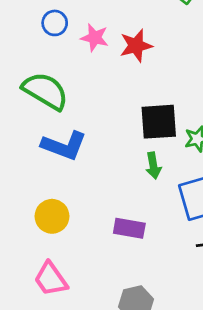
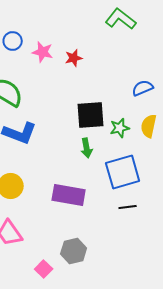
red star: (136, 46) -> (74, 58), size x0.7
purple rectangle: (129, 228) -> (69, 195), size x1.4

